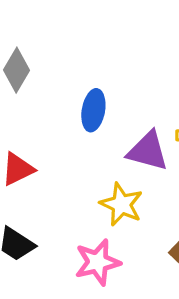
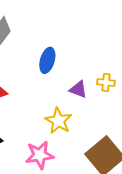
purple triangle: (148, 151) -> (78, 89), size x0.7

